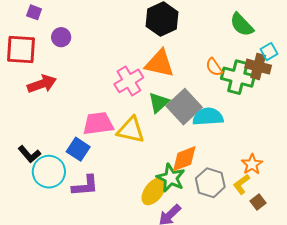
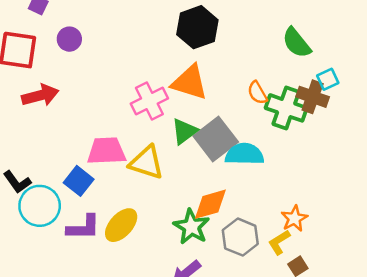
yellow ellipse: (154, 191) -> (121, 225), moved

